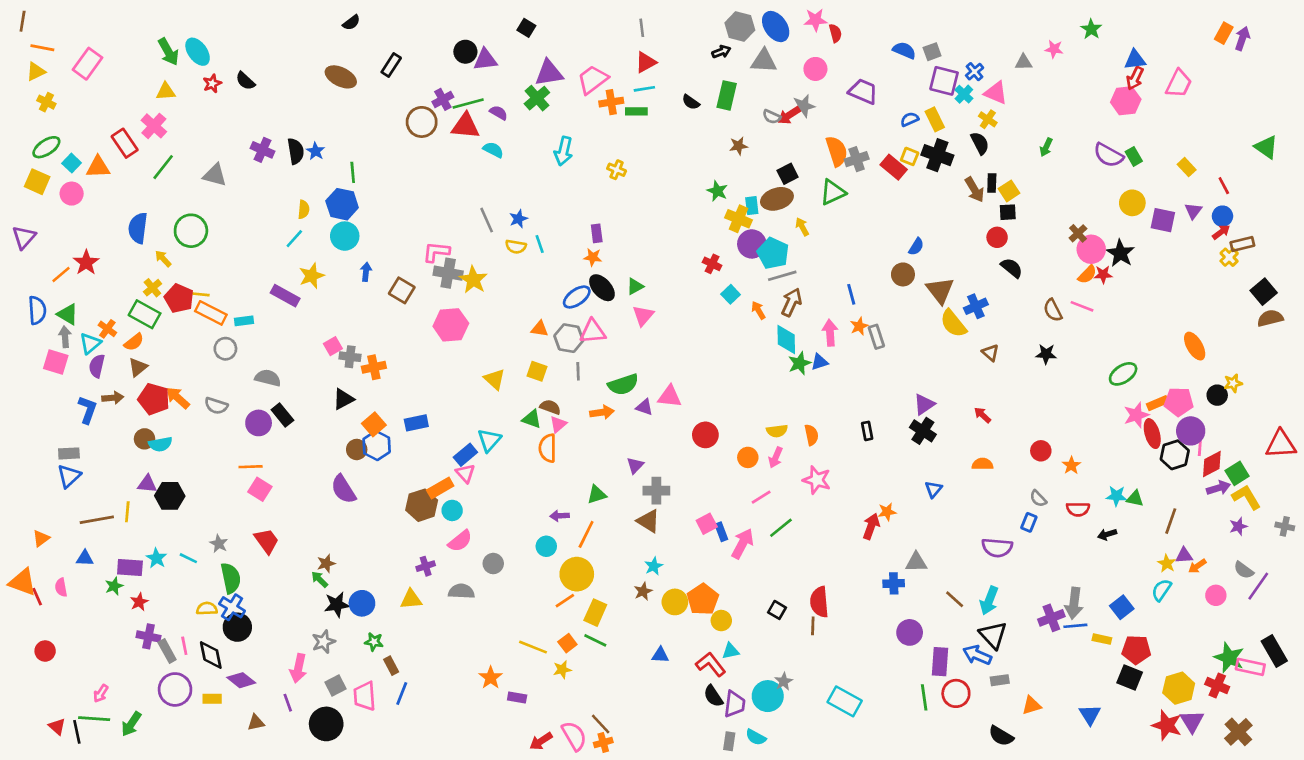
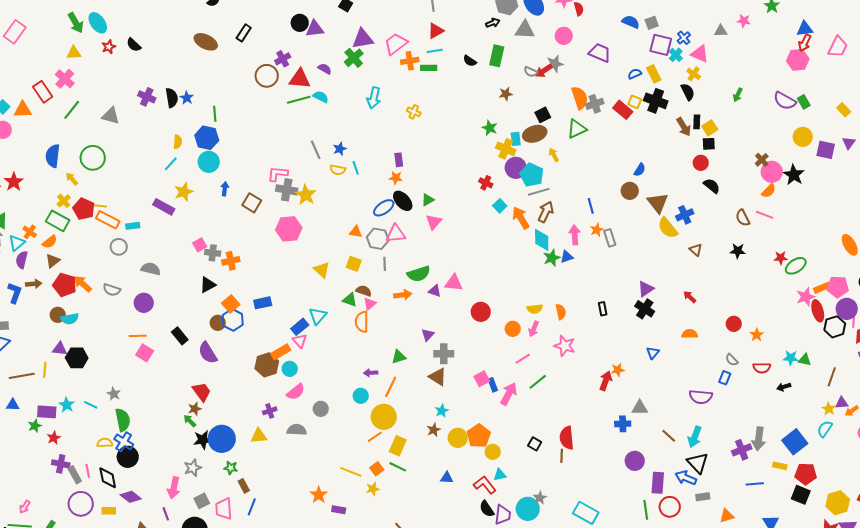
green line: (468, 103) -> (299, 100), moved
red star: (1103, 274) -> (781, 258), moved
orange arrow: (758, 310) -> (521, 218), size x1.6
black rectangle: (282, 415) -> (180, 336), moved
red trapezoid: (267, 541) -> (202, 392), moved
blue circle: (362, 603) -> (222, 439), size x1.4
blue square: (1122, 607) -> (795, 442), size x1.4
blue line: (1075, 626) -> (755, 484), moved

